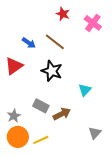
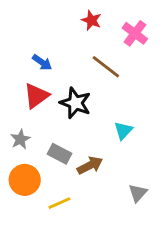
brown line: (55, 42) -> (106, 67), moved
red triangle: (14, 66) -> (36, 96), moved
gray star: (14, 116) -> (20, 139), moved
orange circle: (18, 137) -> (25, 180), moved

